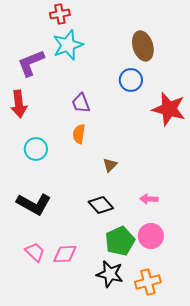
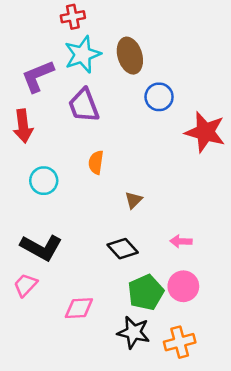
brown ellipse: (143, 46) -> (130, 56), moved
purple trapezoid: (81, 103) -> (84, 105), moved, size x1.4
pink trapezoid: (35, 252) -> (25, 285), moved, turned -90

